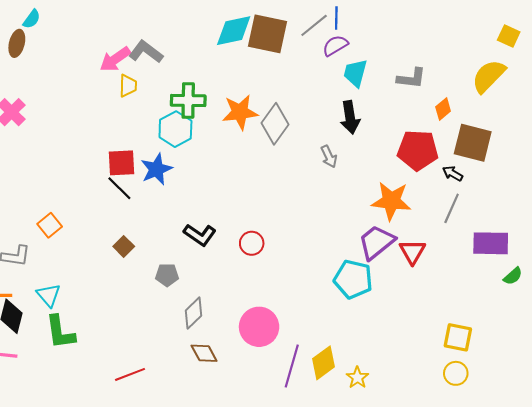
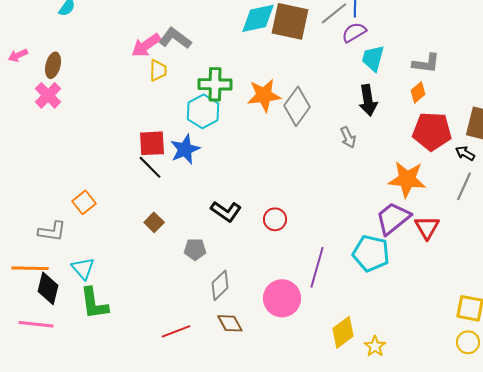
brown ellipse: (17, 43) -> (53, 65), moved
orange diamond: (443, 109) -> (418, 92), moved
purple line: (292, 366) -> (317, 267), moved
red line: (130, 374) -> (176, 331), moved

